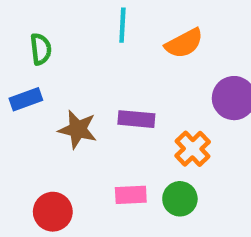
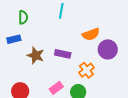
orange semicircle: (184, 43) -> (91, 34), moved
pink rectangle: (131, 195) -> (56, 88), turned -40

